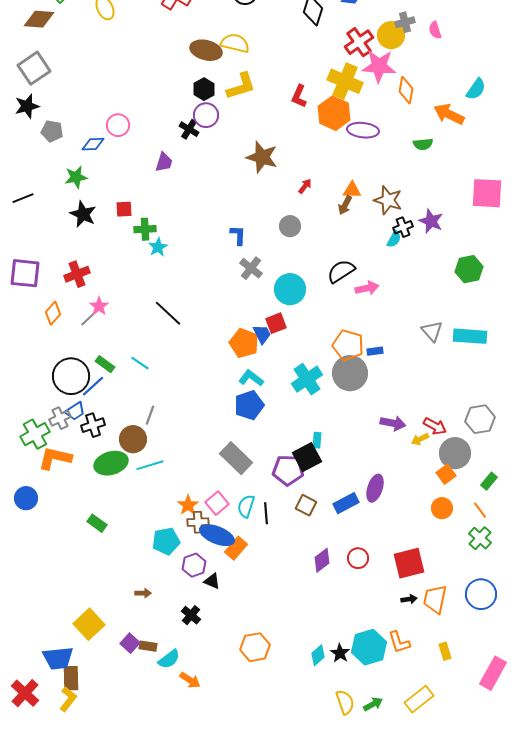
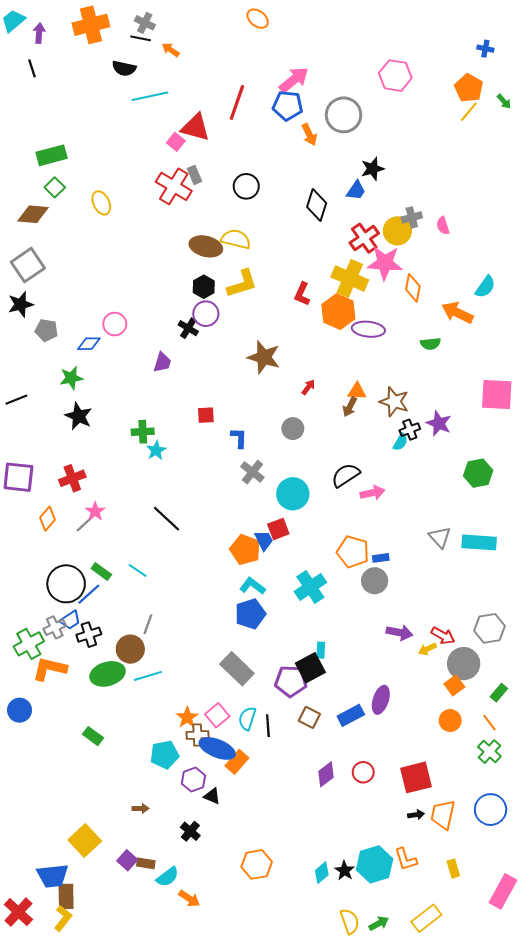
red square: (124, 209) -> (206, 415), moved
gray circle: (350, 373) -> (375, 581), moved, size x0.7

